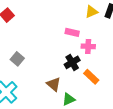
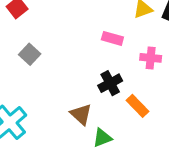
pink cross: (88, 46) -> (151, 58), moved
gray square: (17, 59) -> (30, 54), moved

